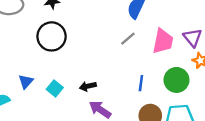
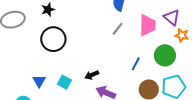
blue line: (141, 83) -> (136, 64), turned 32

